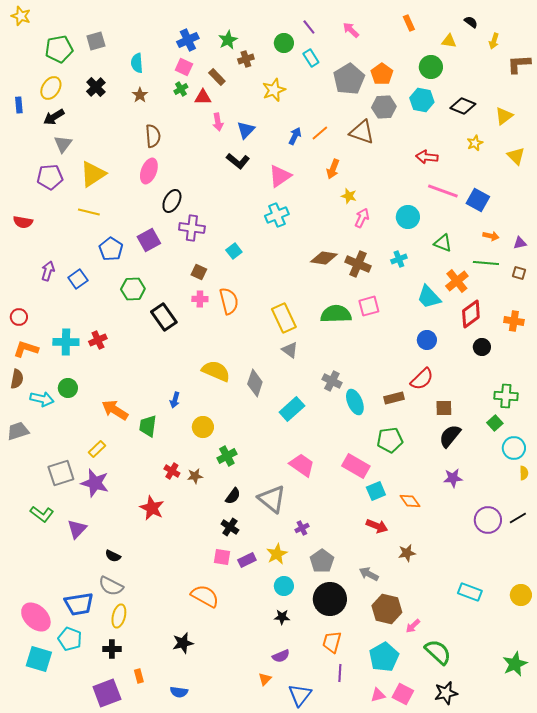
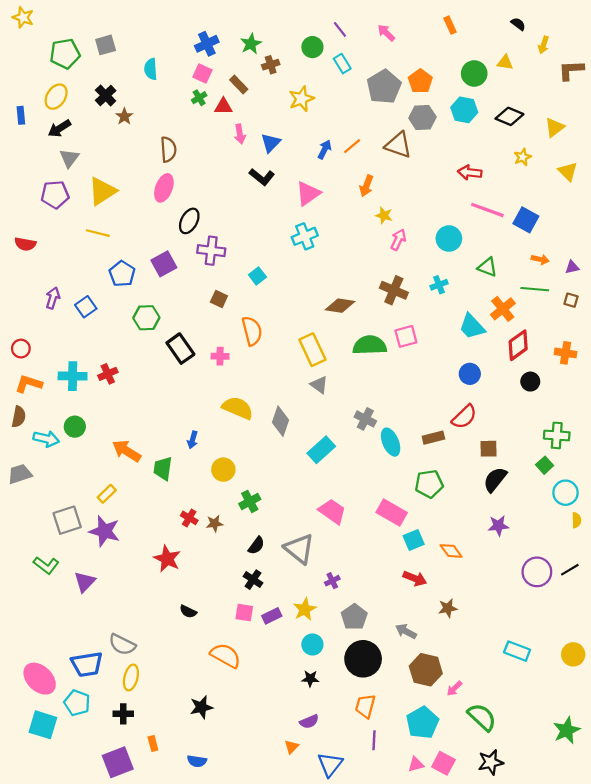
yellow triangle: (449, 41) -> (505, 62), moved
brown star: (140, 95) -> (124, 116), moved
brown diamond: (324, 258) -> (340, 306), moved
pink cross: (200, 299) -> (220, 356), moved
black semicircle: (113, 556) -> (188, 611), moved

